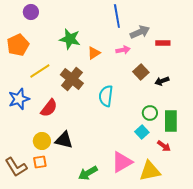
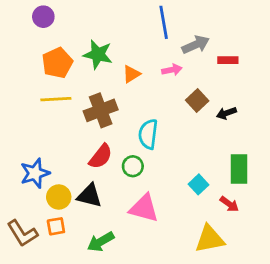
orange pentagon: (18, 45) -> (57, 63), moved
yellow line: (40, 71) -> (56, 99), turned 30
brown cross: (72, 79) -> (101, 110), turned 30
blue star: (19, 99) -> (35, 173), moved
red semicircle: (49, 108) -> (101, 156), moved
green circle: (150, 113) -> (133, 166), moved
pink triangle: (122, 162) -> (144, 208), moved, turned 45
green arrow: (88, 173) -> (101, 242), moved

